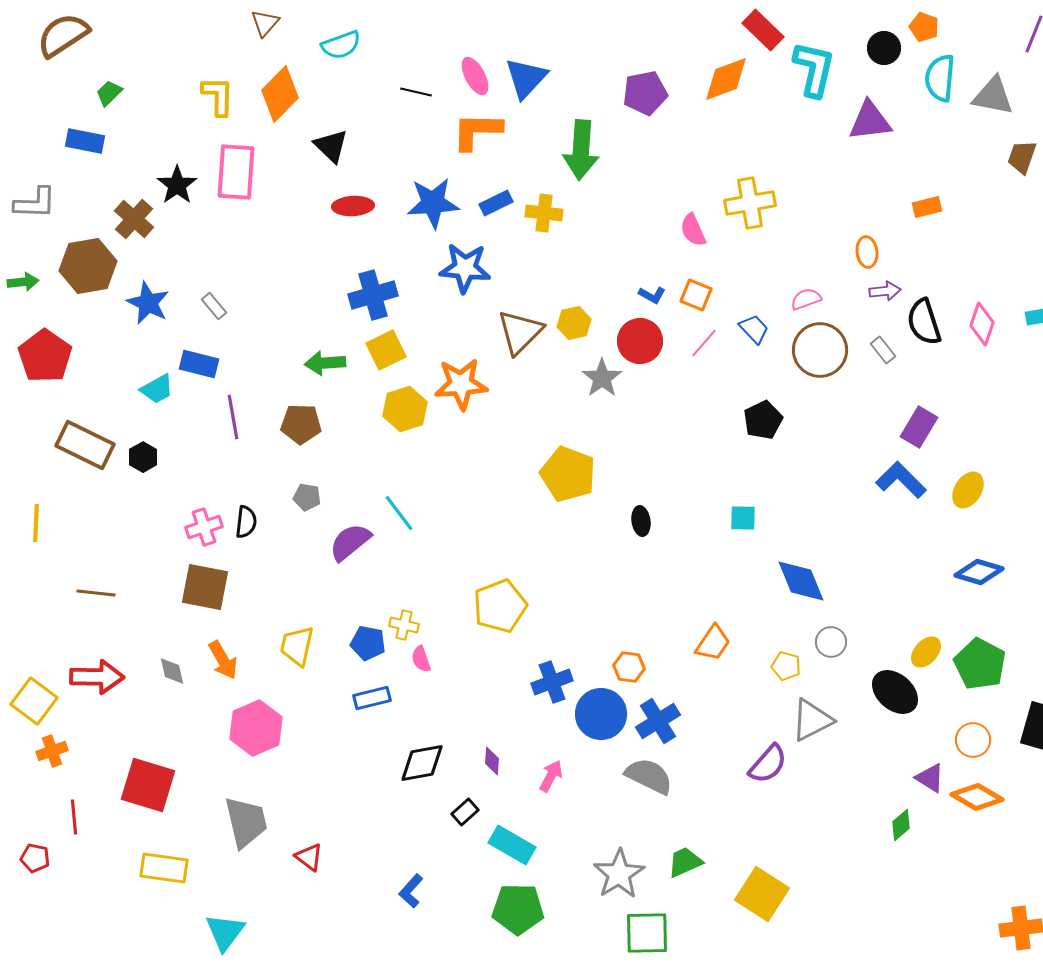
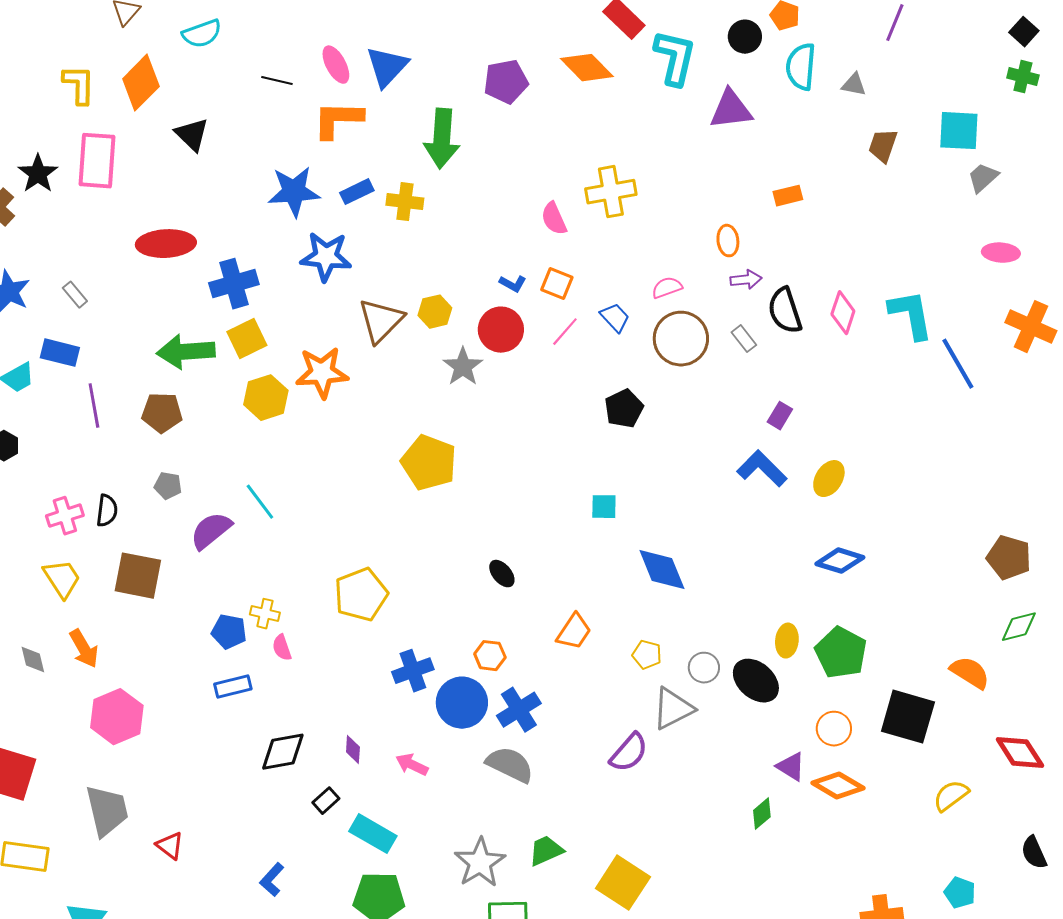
orange diamond: (726, 79) -> (587, 68), turned 66
gray triangle: (993, 96) -> (854, 85), size x0.6
red ellipse: (353, 206) -> (166, 244), moved, size x1.4
green arrow: (325, 363) -> (186, 352), size x1.4
purple rectangle: (919, 427) -> (780, 416), size x0.7
black ellipse: (641, 521) -> (502, 574), moved, turned -32
brown square: (205, 587) -> (138, 576), moved
gray circle: (831, 642) -> (704, 668), moved
yellow trapezoid: (297, 646) -> (62, 579), moved, turned 135
yellow ellipse: (926, 652) -> (787, 641), turned -36
pink arrow: (551, 776) -> (412, 765), turned -92

